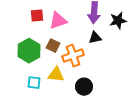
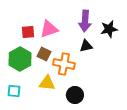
red square: (37, 16) -> (28, 32), moved
orange cross: (73, 56) -> (64, 64), turned 30
cyan square: (34, 83) -> (14, 91), moved

